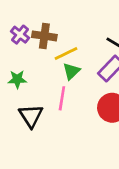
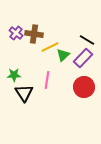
green triangle: (71, 71) -> (63, 55), moved
green star: (17, 79) -> (14, 75), moved

